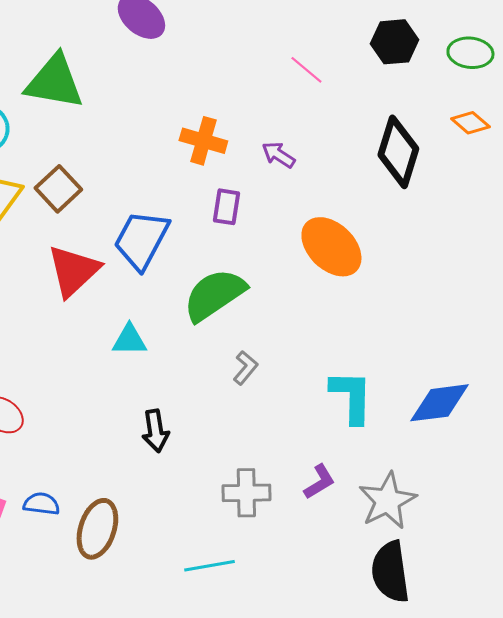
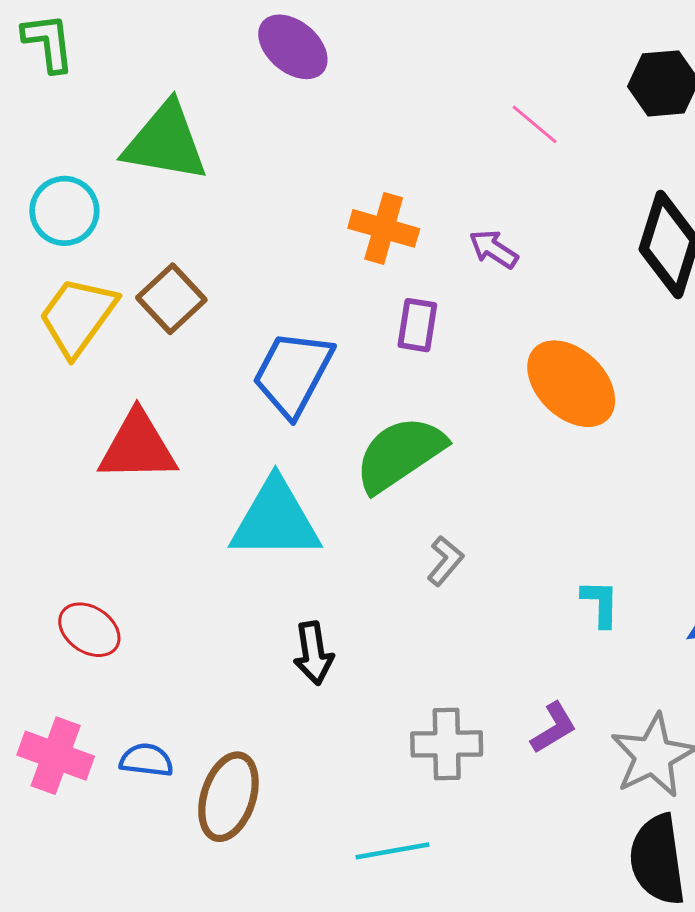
red triangle: (73, 271) -> (138, 447), moved, turned 42
cyan triangle: (129, 340) -> (275, 520), size x1.8
cyan L-shape: (351, 397) -> (600, 603), size x0.6

